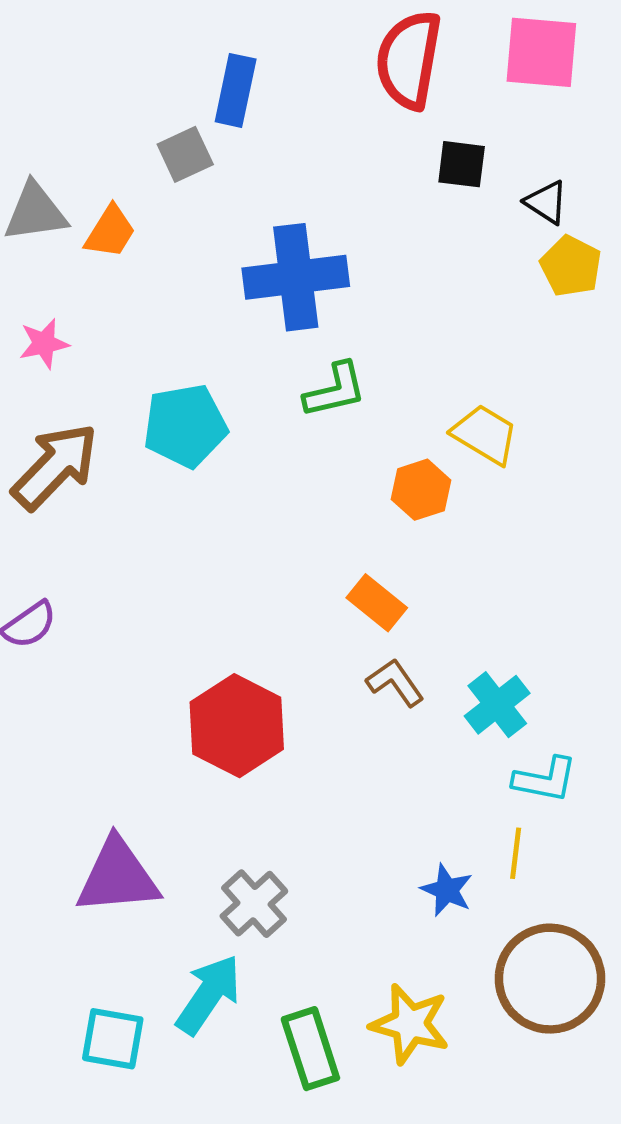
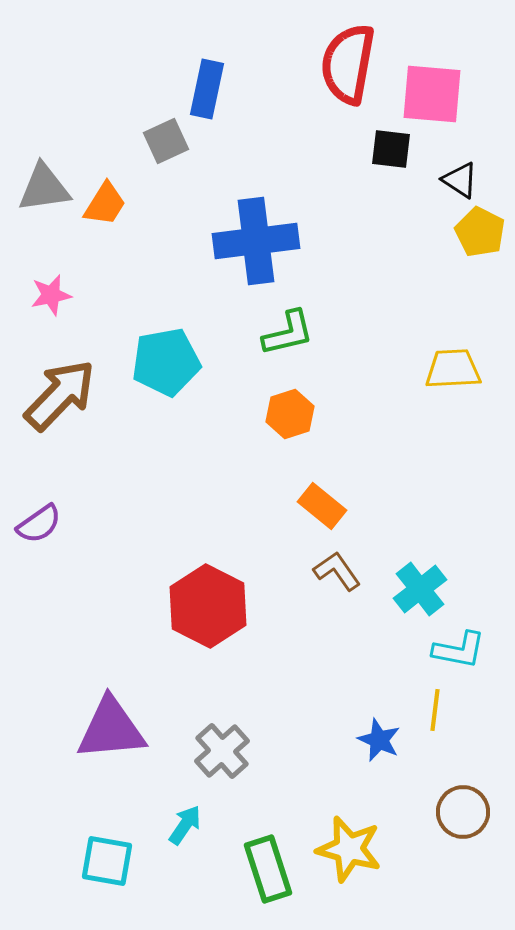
pink square: (541, 52) -> (432, 94), moved
yellow trapezoid: (485, 434) -> (453, 369), moved, turned -34
orange hexagon: (421, 490) -> (290, 414), moved
brown circle: (550, 979) -> (463, 812), size x0.6
cyan arrow: (209, 995) -> (185, 825), size x0.6

